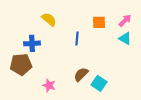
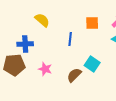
cyan square: (99, 83) -> (92, 64), moved
pink star: (49, 85) -> (45, 69), moved

